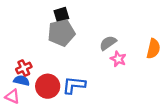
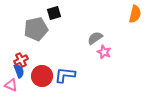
gray pentagon: (61, 33) -> (36, 29), moved
orange semicircle: (153, 49) -> (135, 14), moved
blue semicircle: (22, 81) -> (19, 71), turned 56

